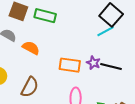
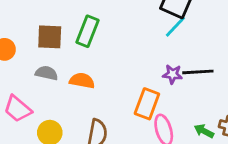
green rectangle: (45, 16) -> (87, 31), turned -65
orange rectangle: (70, 65) -> (147, 104), moved, turned -60

